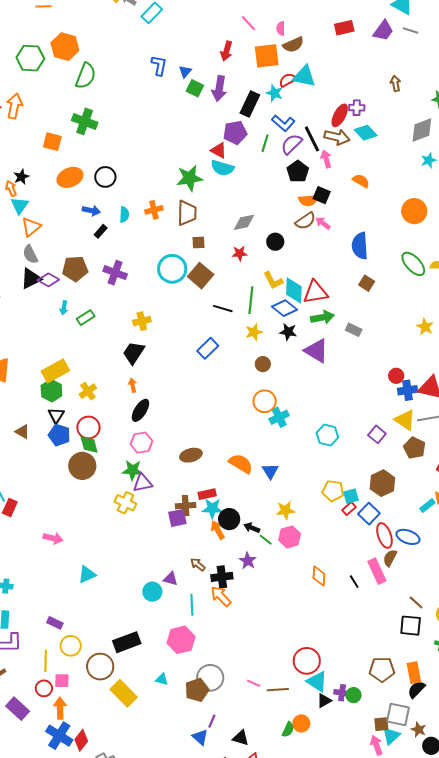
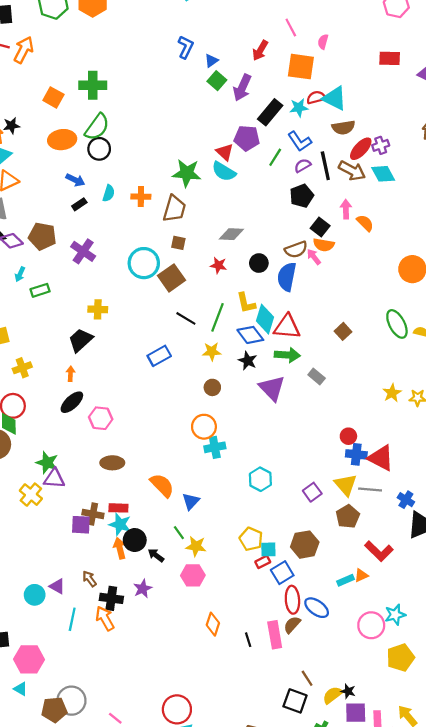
brown semicircle: (293, 45) -> (343, 127), moved
green semicircle: (86, 76) -> (97, 127), moved
cyan star: (275, 93) -> (299, 108), turned 30
purple cross: (357, 108) -> (381, 145), turned -35
green cross: (85, 121) -> (93, 85), turned -35
purple semicircle: (292, 144) -> (303, 166), size x0.7
pink arrow: (326, 159) -> (346, 209), moved
orange semicircle: (308, 200) -> (324, 245), moved
blue semicircle: (360, 246) -> (287, 277), moved
pink hexagon: (141, 443) -> (101, 418), moved
green line: (266, 540) -> (179, 533), moved
pink hexagon: (181, 640) -> (29, 659), moved

